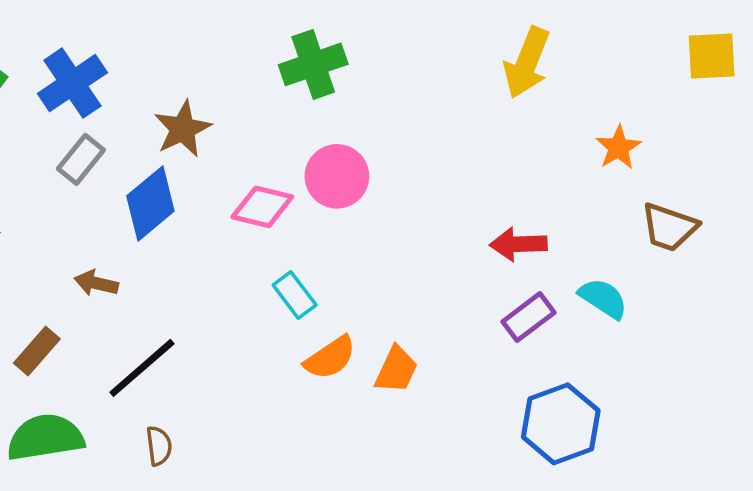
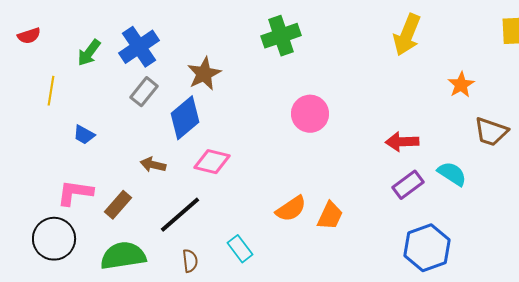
pink circle: (337, 176) -> (310, 114), moved
pink diamond: (262, 207) -> (212, 162), moved
cyan rectangle: (295, 295) -> (240, 249), moved

